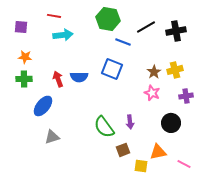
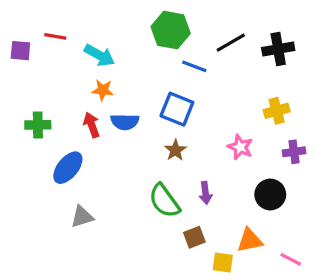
red line: (54, 16) -> (55, 36), moved
purple square: (21, 27) -> (20, 51), moved
cyan arrow: (63, 35) -> (99, 55), turned 36
orange star: (25, 57) -> (103, 90), moved
brown star: (154, 72) -> (175, 150), moved

